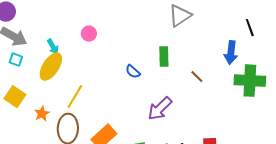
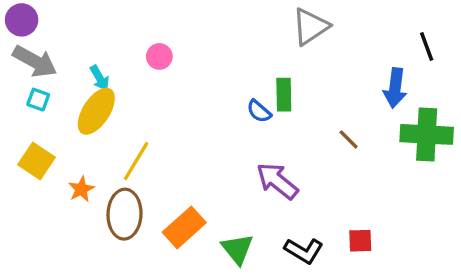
blue semicircle: (133, 72) -> (259, 111), moved
brown line: (197, 77) -> (349, 139), moved
purple arrow: (160, 109) -> (277, 181), turned 84

